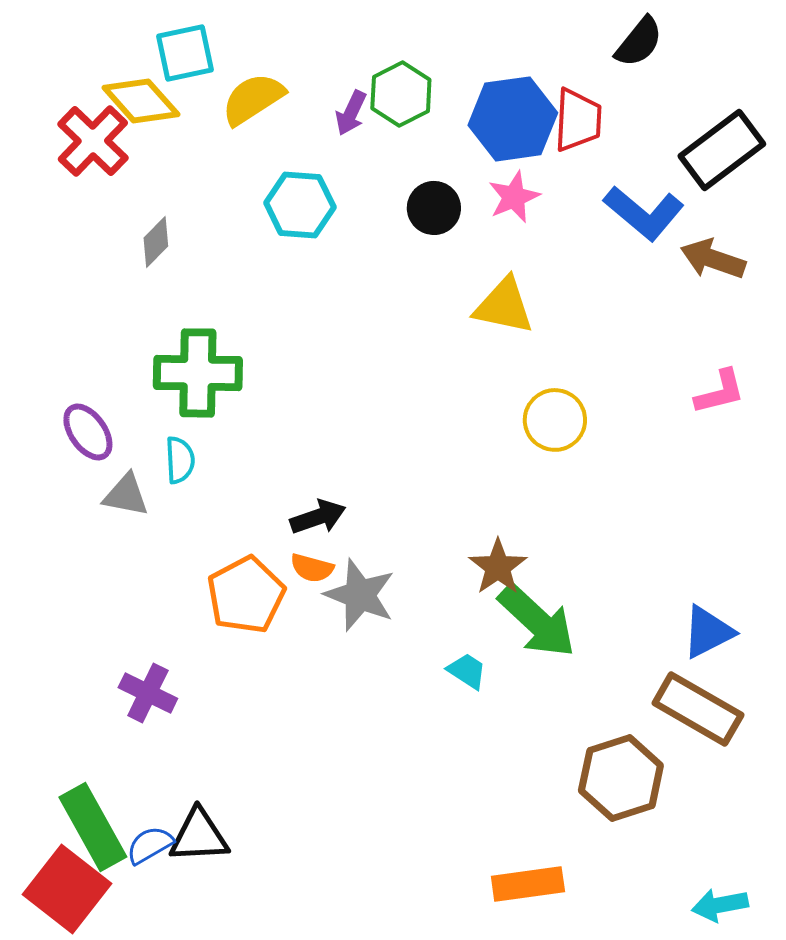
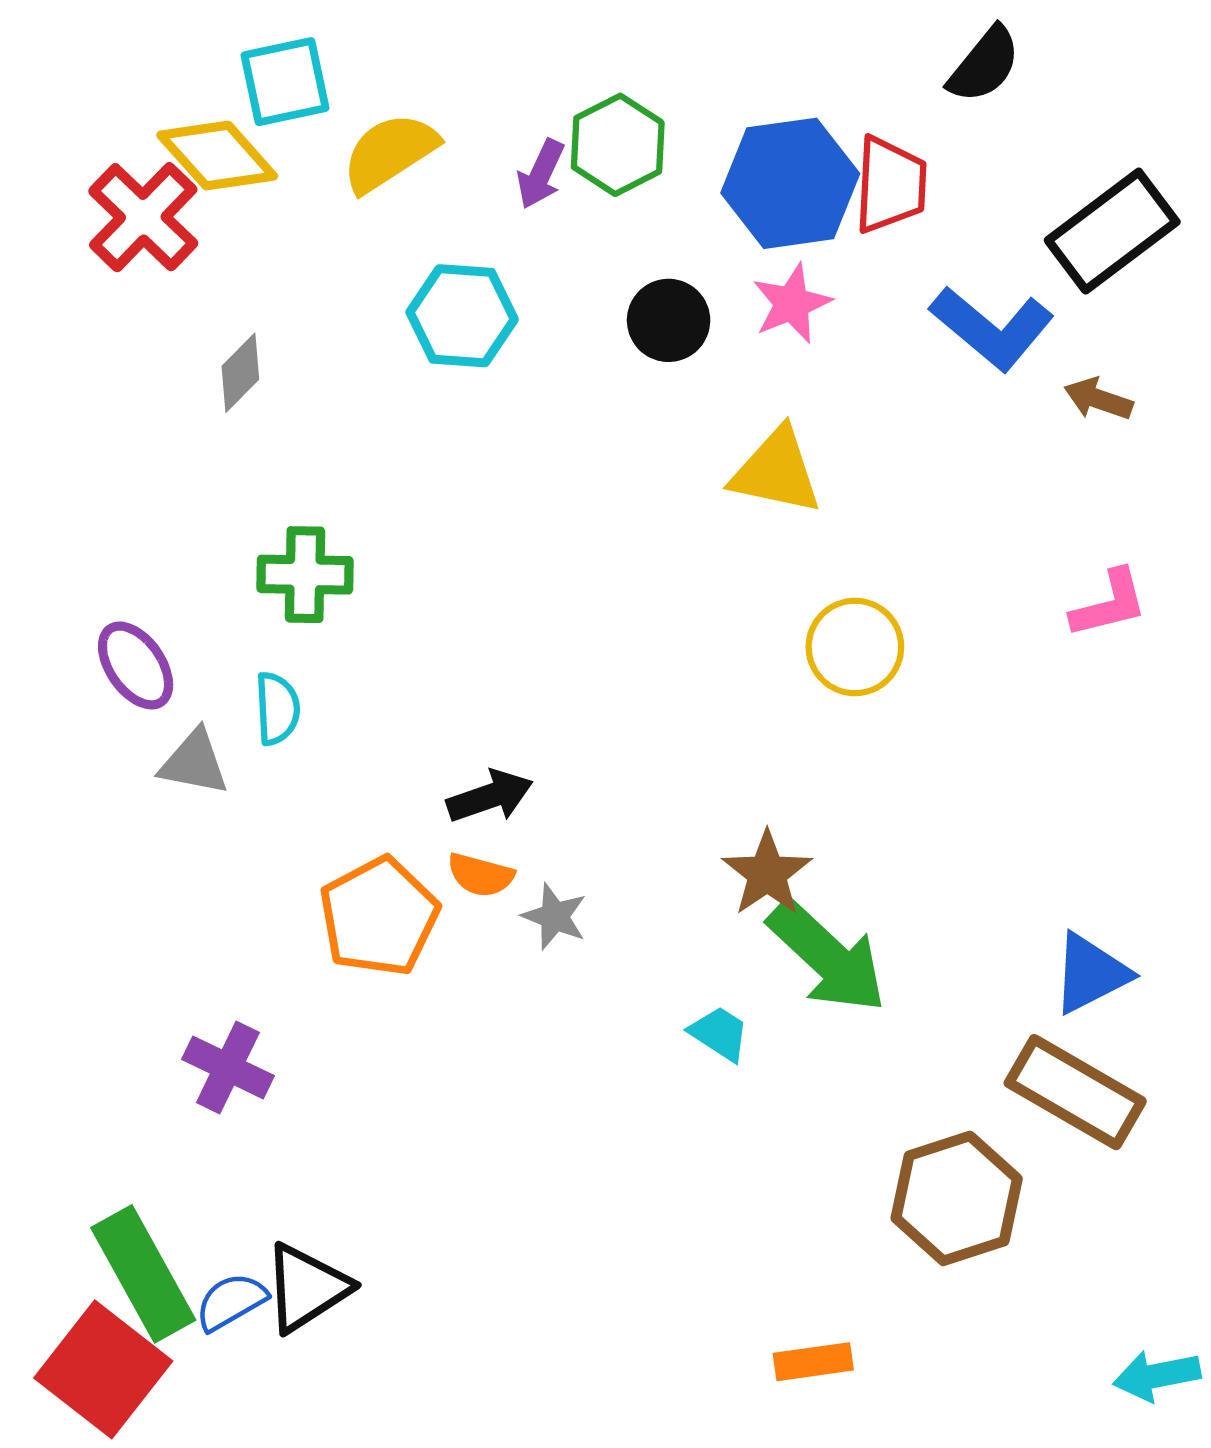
brown arrow: (713, 259) -> (1098, 399), size x0.7
green cross: (198, 373) -> (305, 575), size x0.7
gray star: (360, 595) -> (555, 917), size x0.6
black triangle: (199, 836) -> (307, 1288), turned -30
orange rectangle: (528, 884) -> (813, 1362), size x0.7
cyan arrow: (720, 905) -> (1157, 1376), moved

